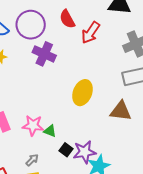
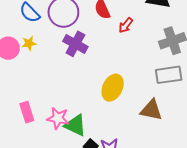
red arrow: (91, 33) -> (126, 25), size x0.7
green triangle: (50, 131) -> (75, 125), size x1.6

